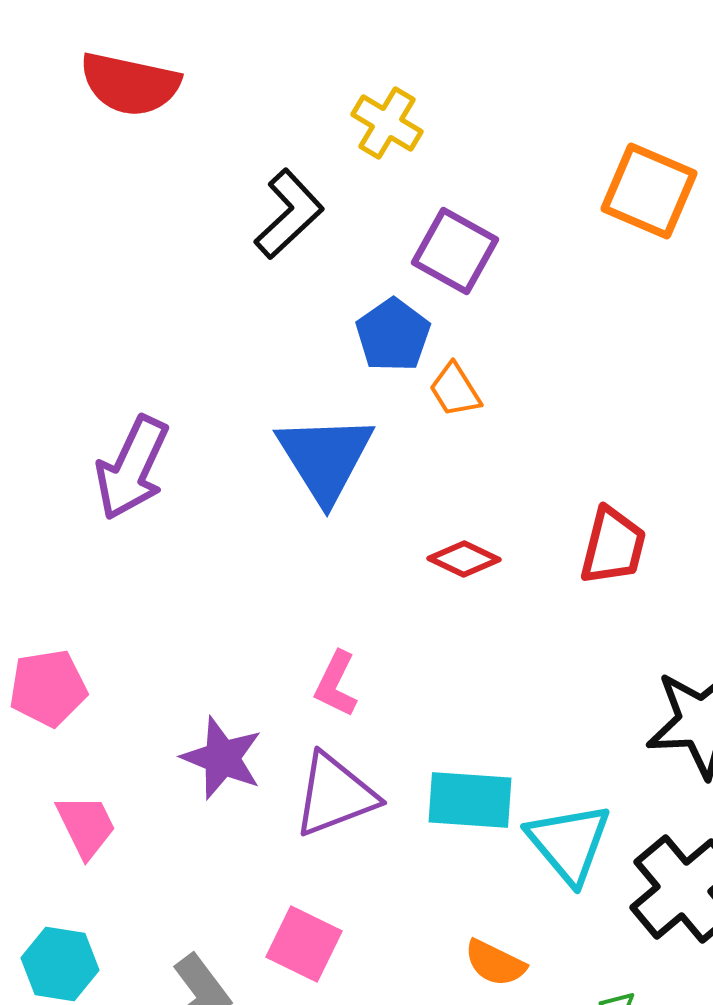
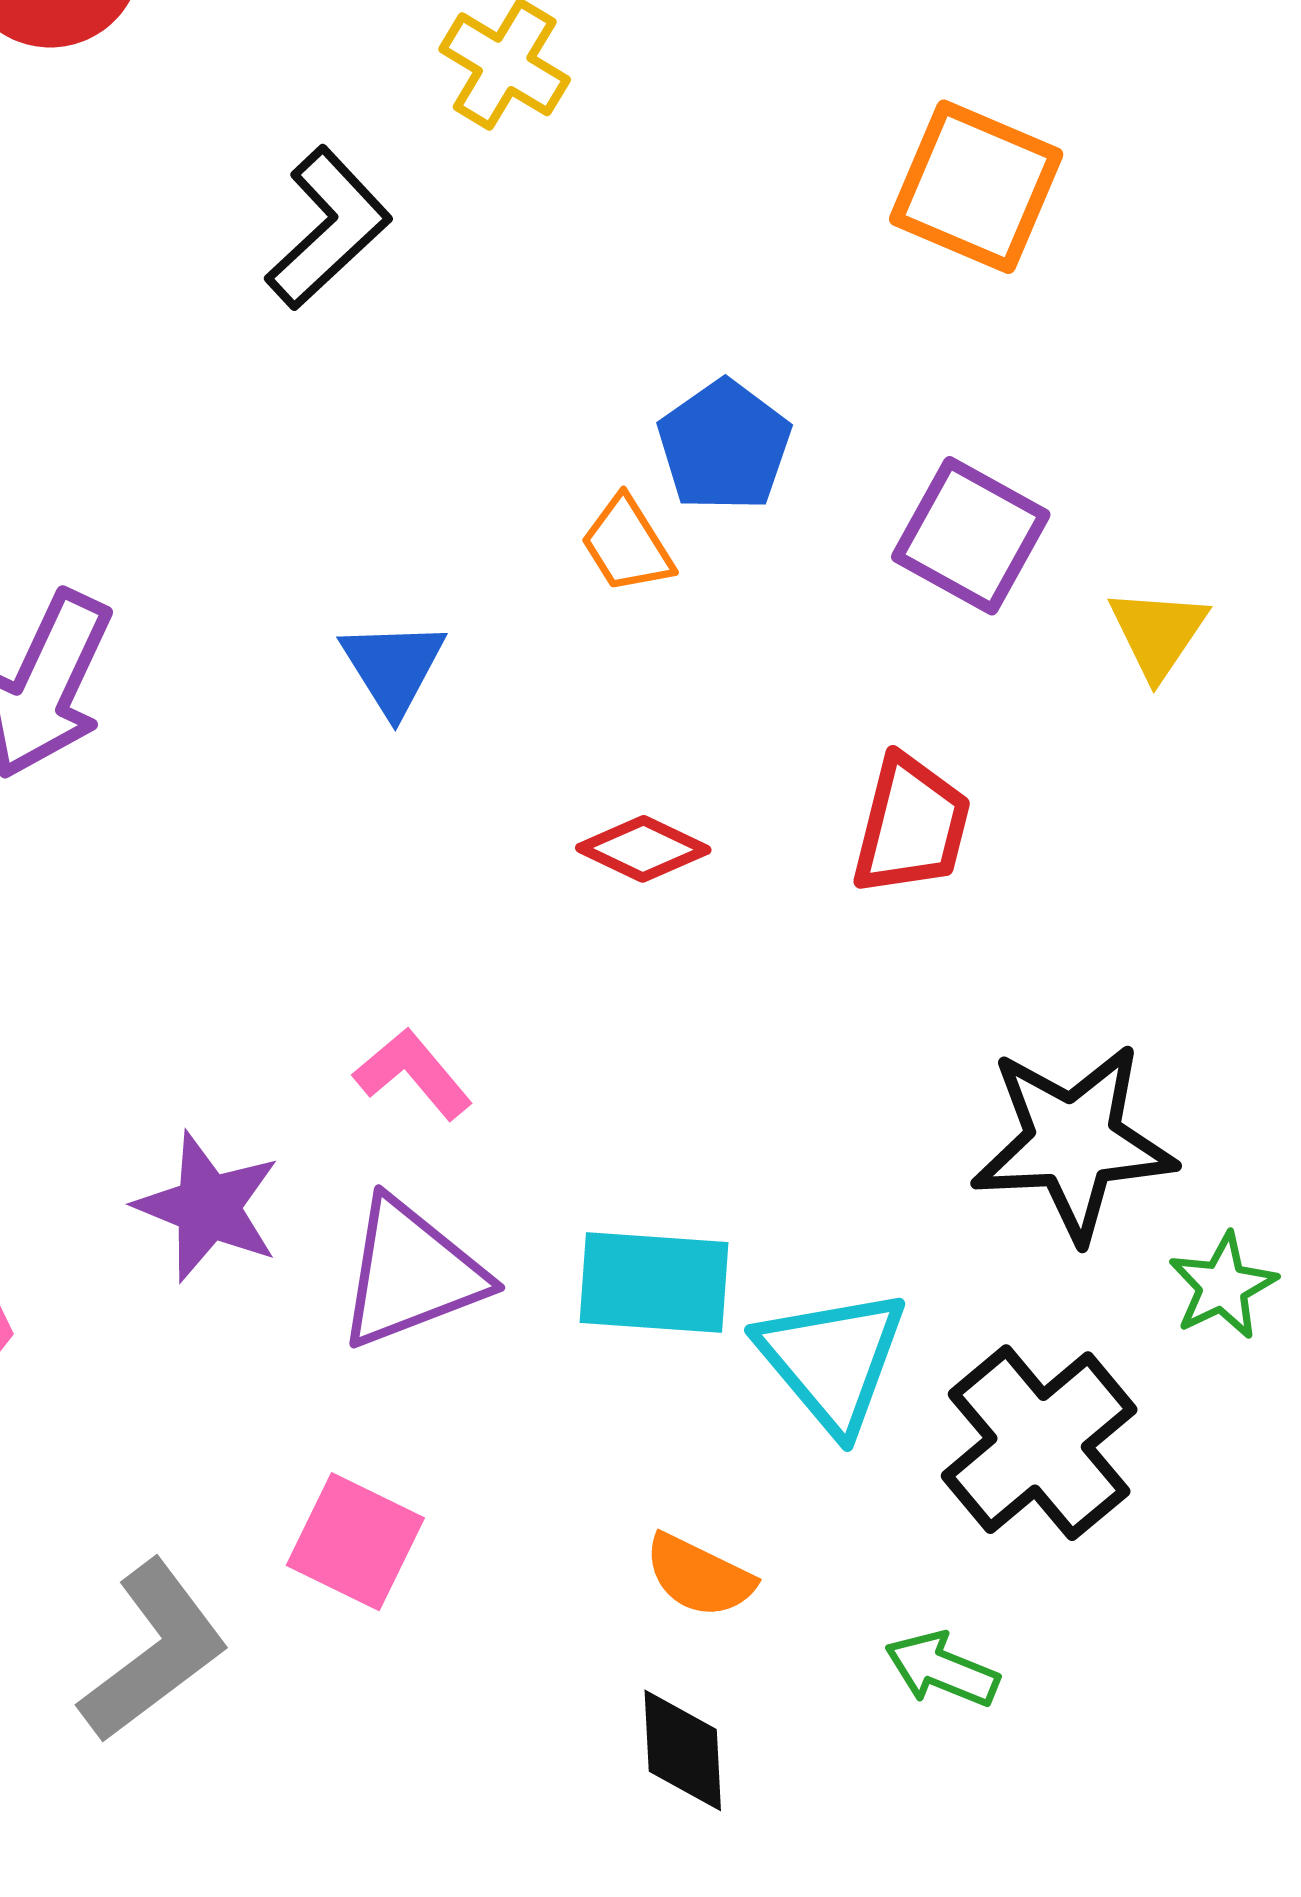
purple square: (455, 251) -> (971, 536), moved
blue pentagon: (393, 335) -> (724, 446), moved
blue triangle: (325, 458) -> (393, 667), size x0.6
pink L-shape: (336, 684) -> (413, 1074), turned 114

